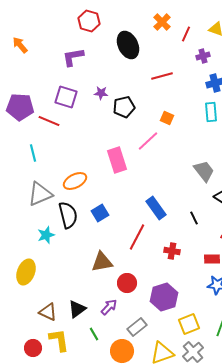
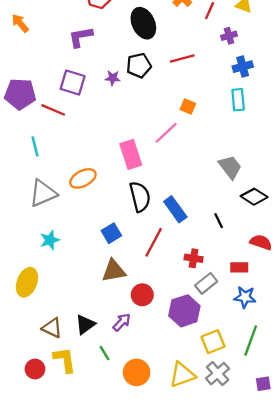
black pentagon: (124, 107) -> (139, 65), moved
blue square: (100, 213) -> (111, 233), moved
black semicircle: (68, 215) -> (140, 197), moved
gray rectangle: (137, 327) -> (206, 283), moved

